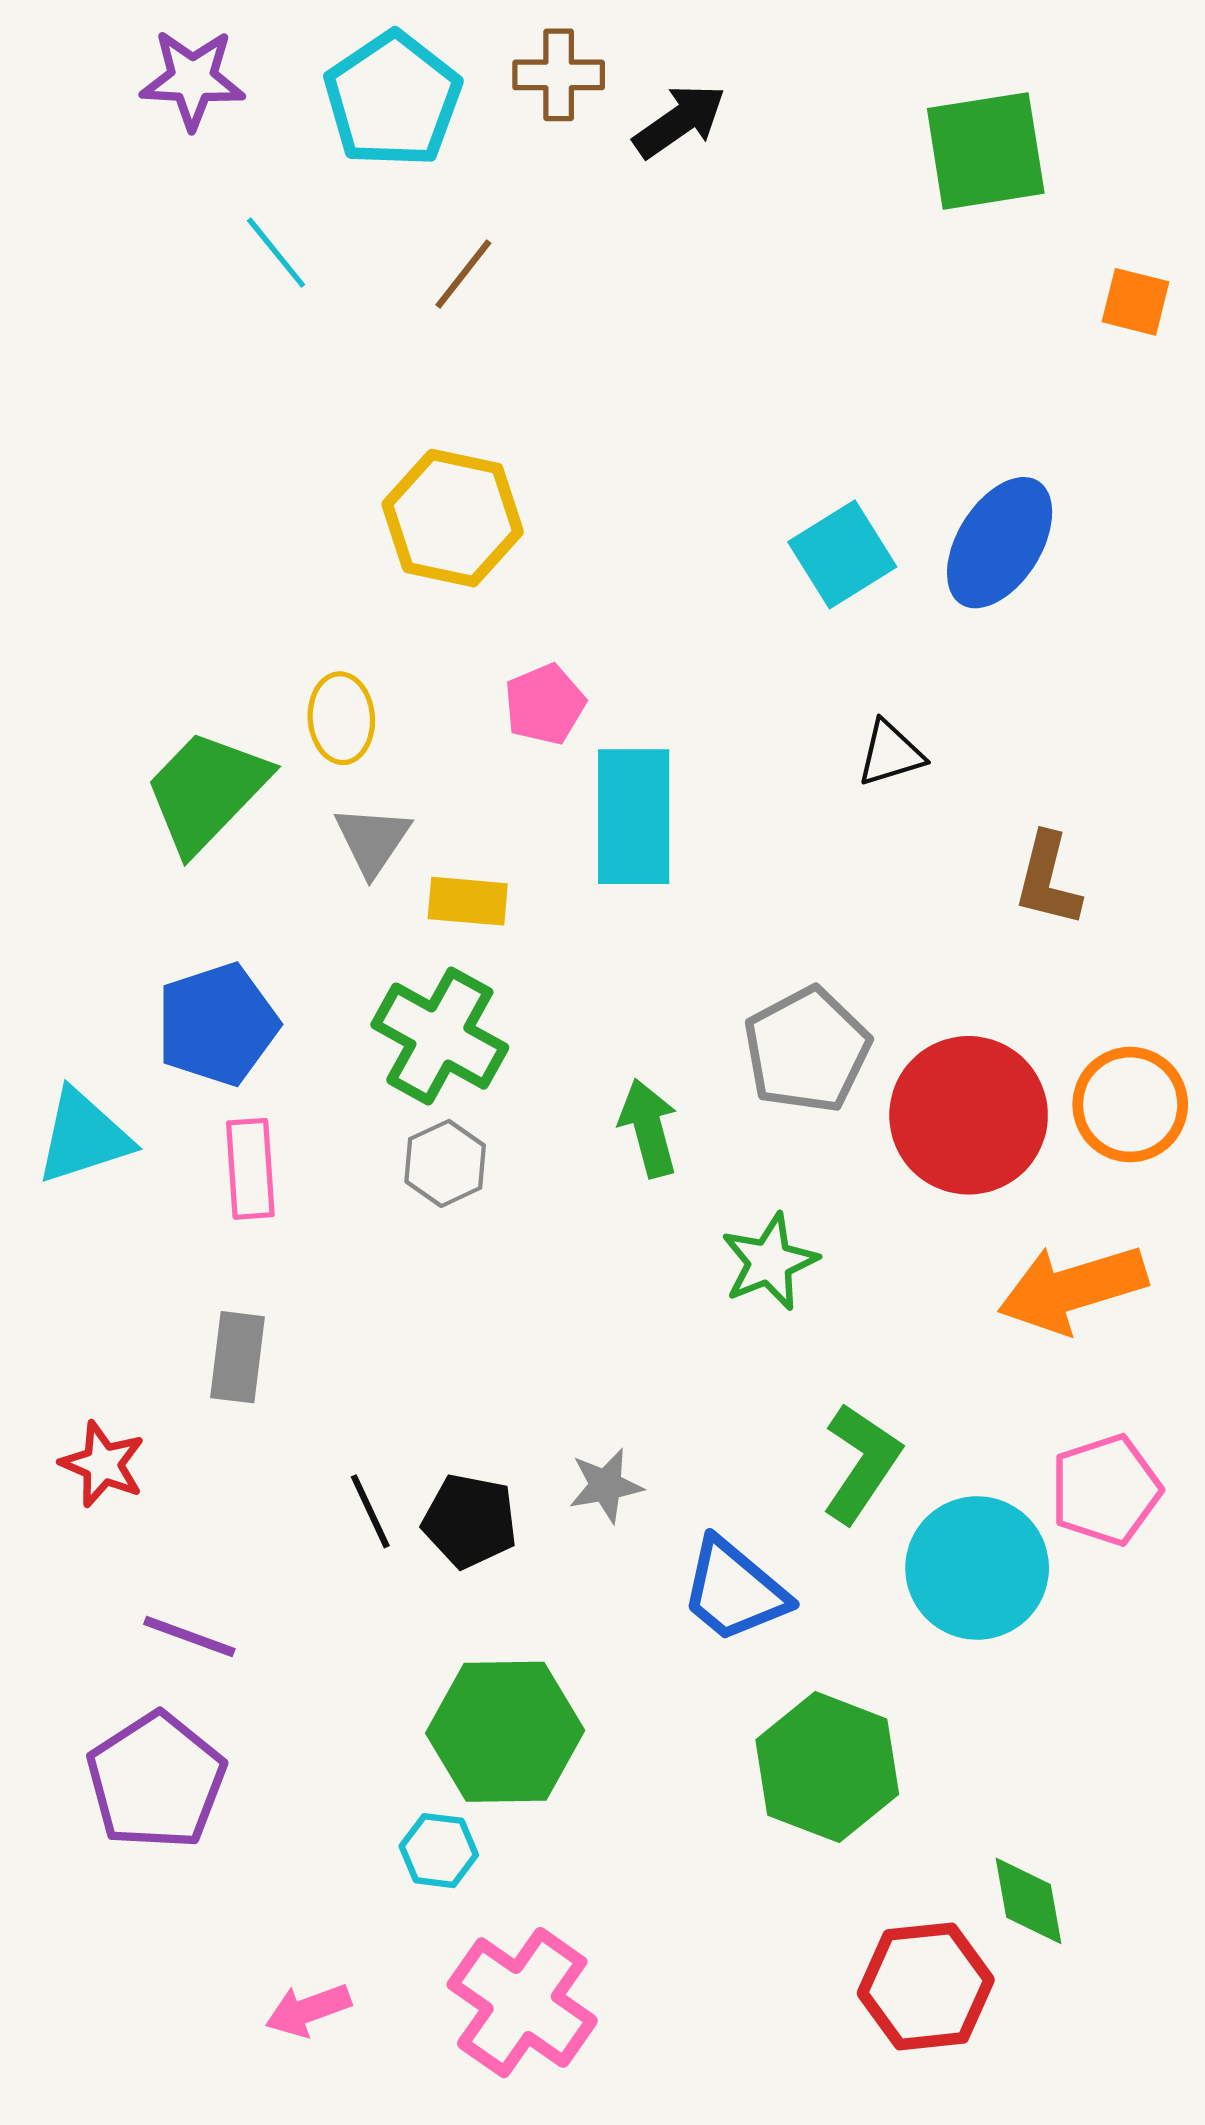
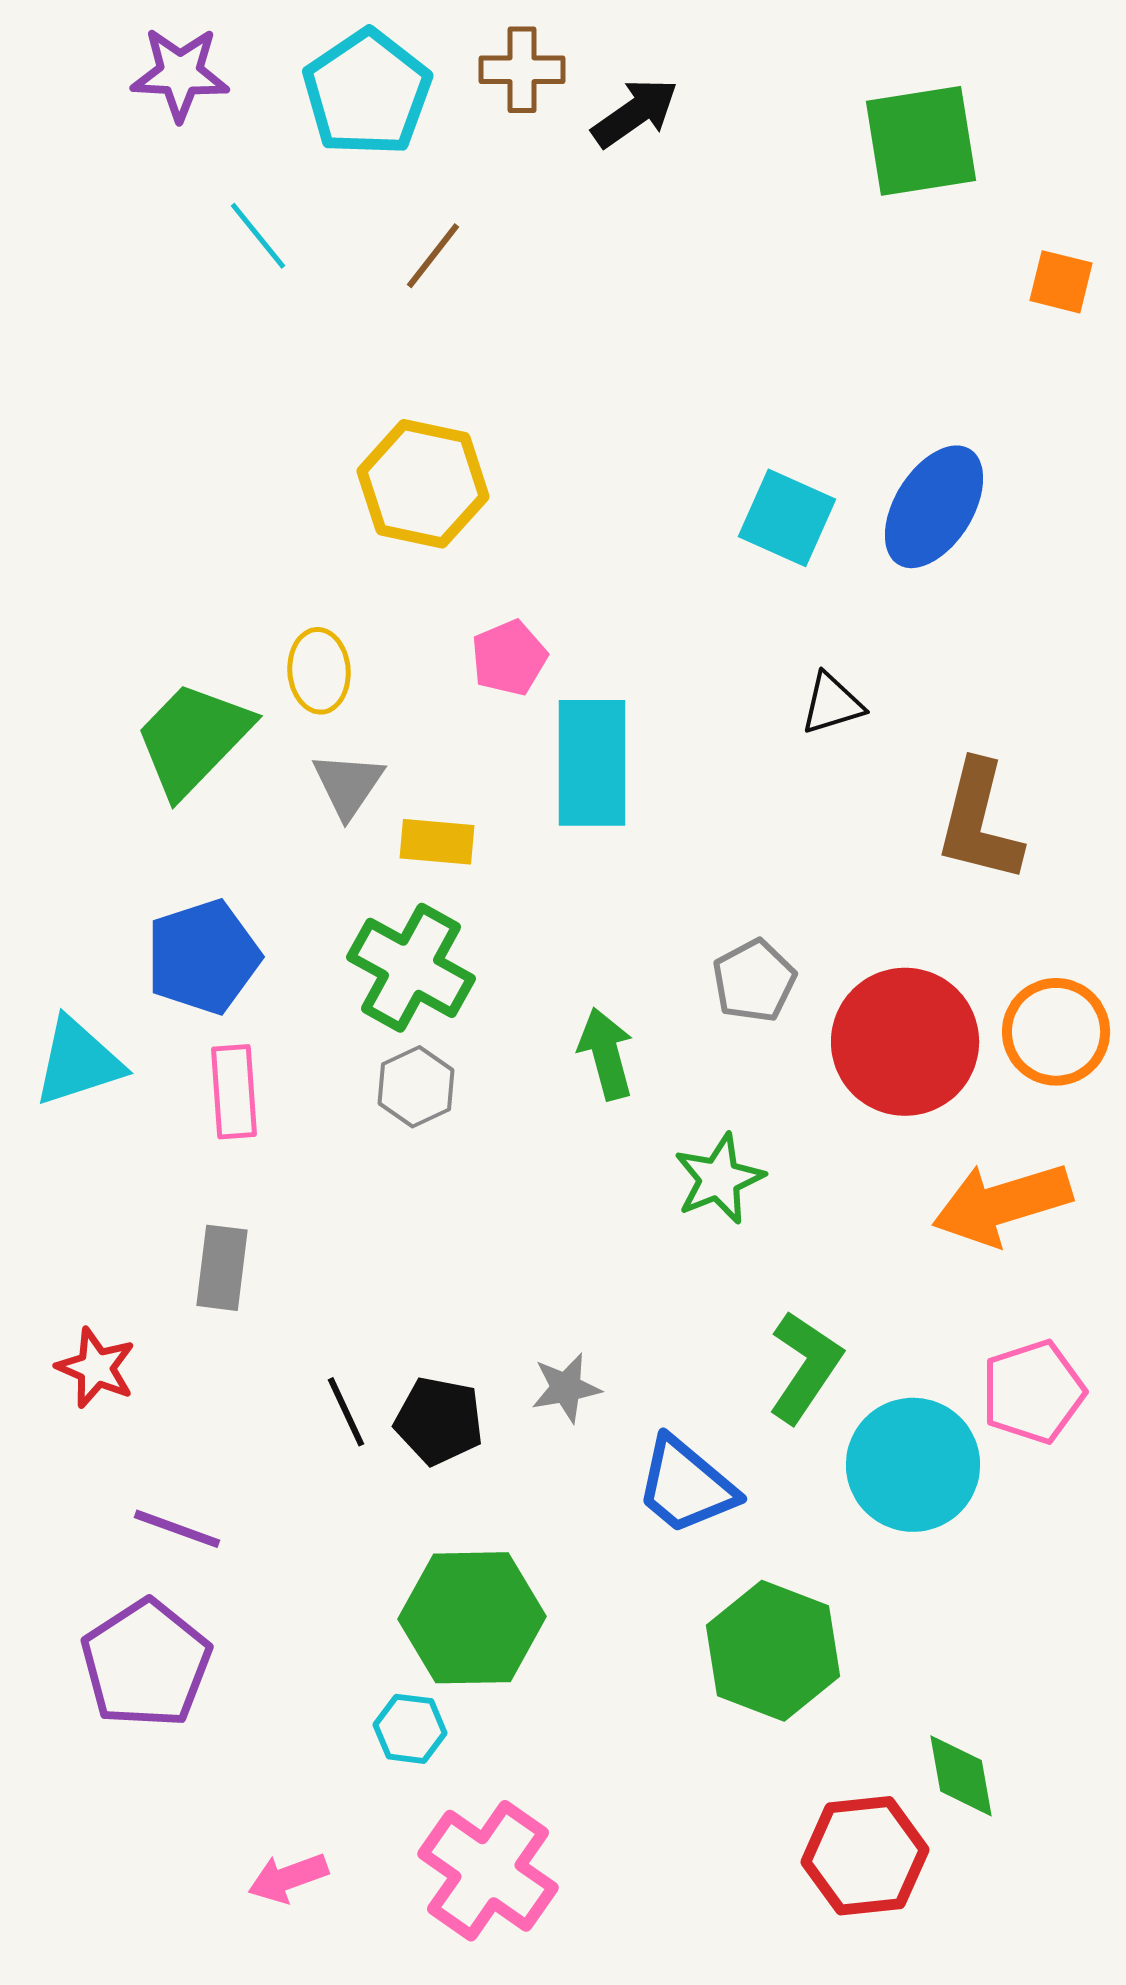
cyan square: (842, 554) -> (787, 518), turned -34
brown L-shape: (1048, 880) -> (979, 822), size x1.4
gray pentagon: (807, 1050) -> (754, 981), size x0.7

